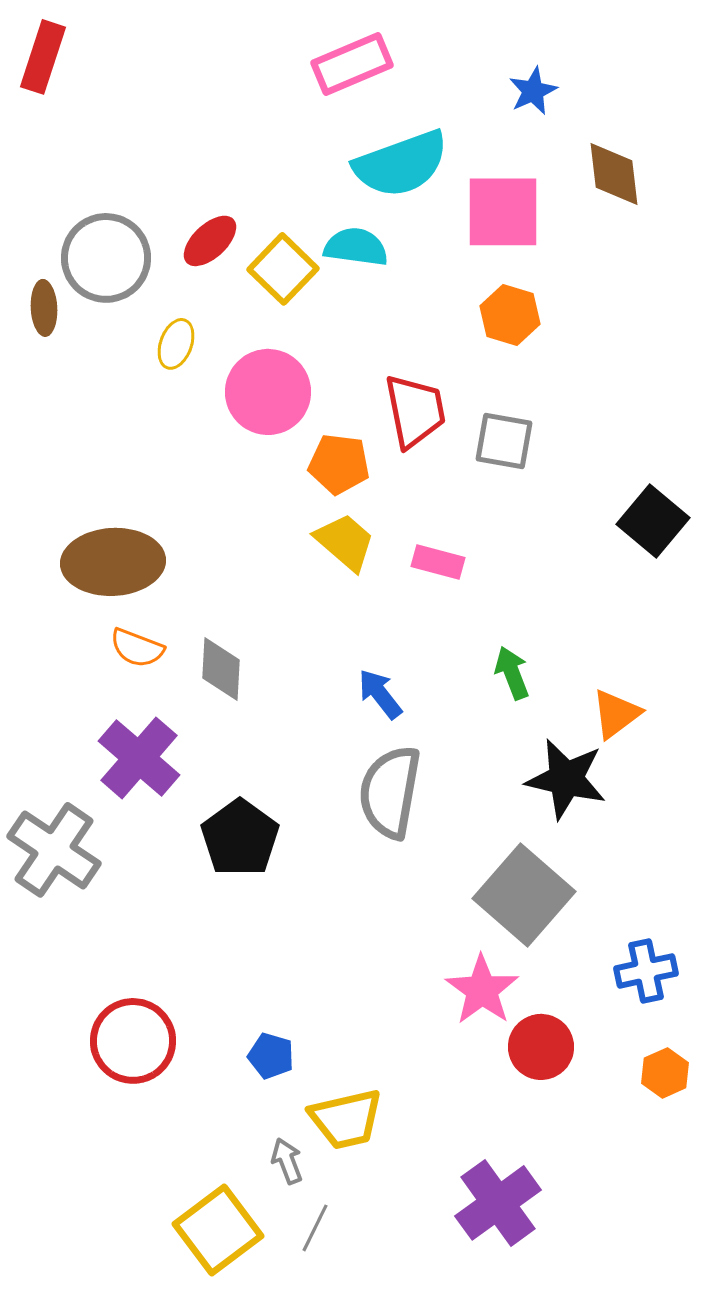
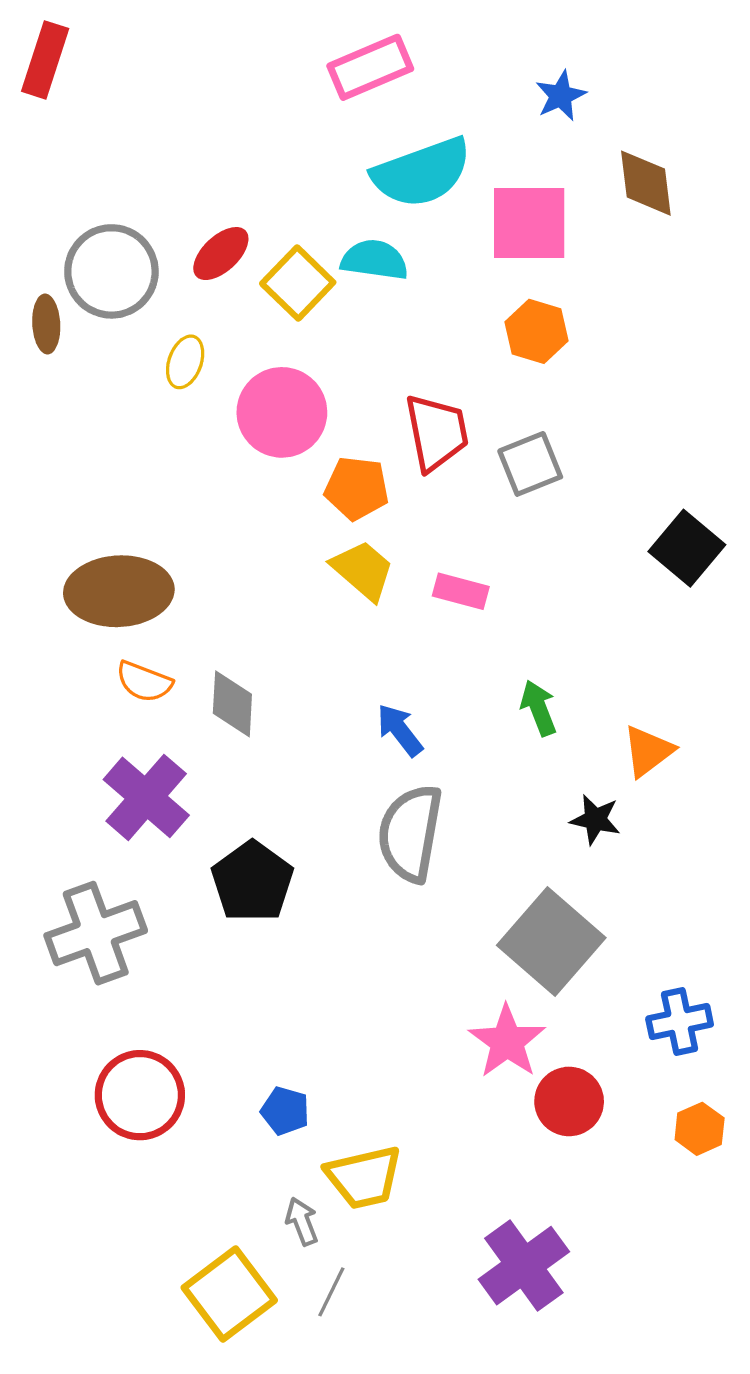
gray square: (504, 441) -> (530, 464), turned -32
black star: (566, 779) -> (595, 820), size x0.6
gray cross: (54, 850) -> (96, 933), moved, turned 36

